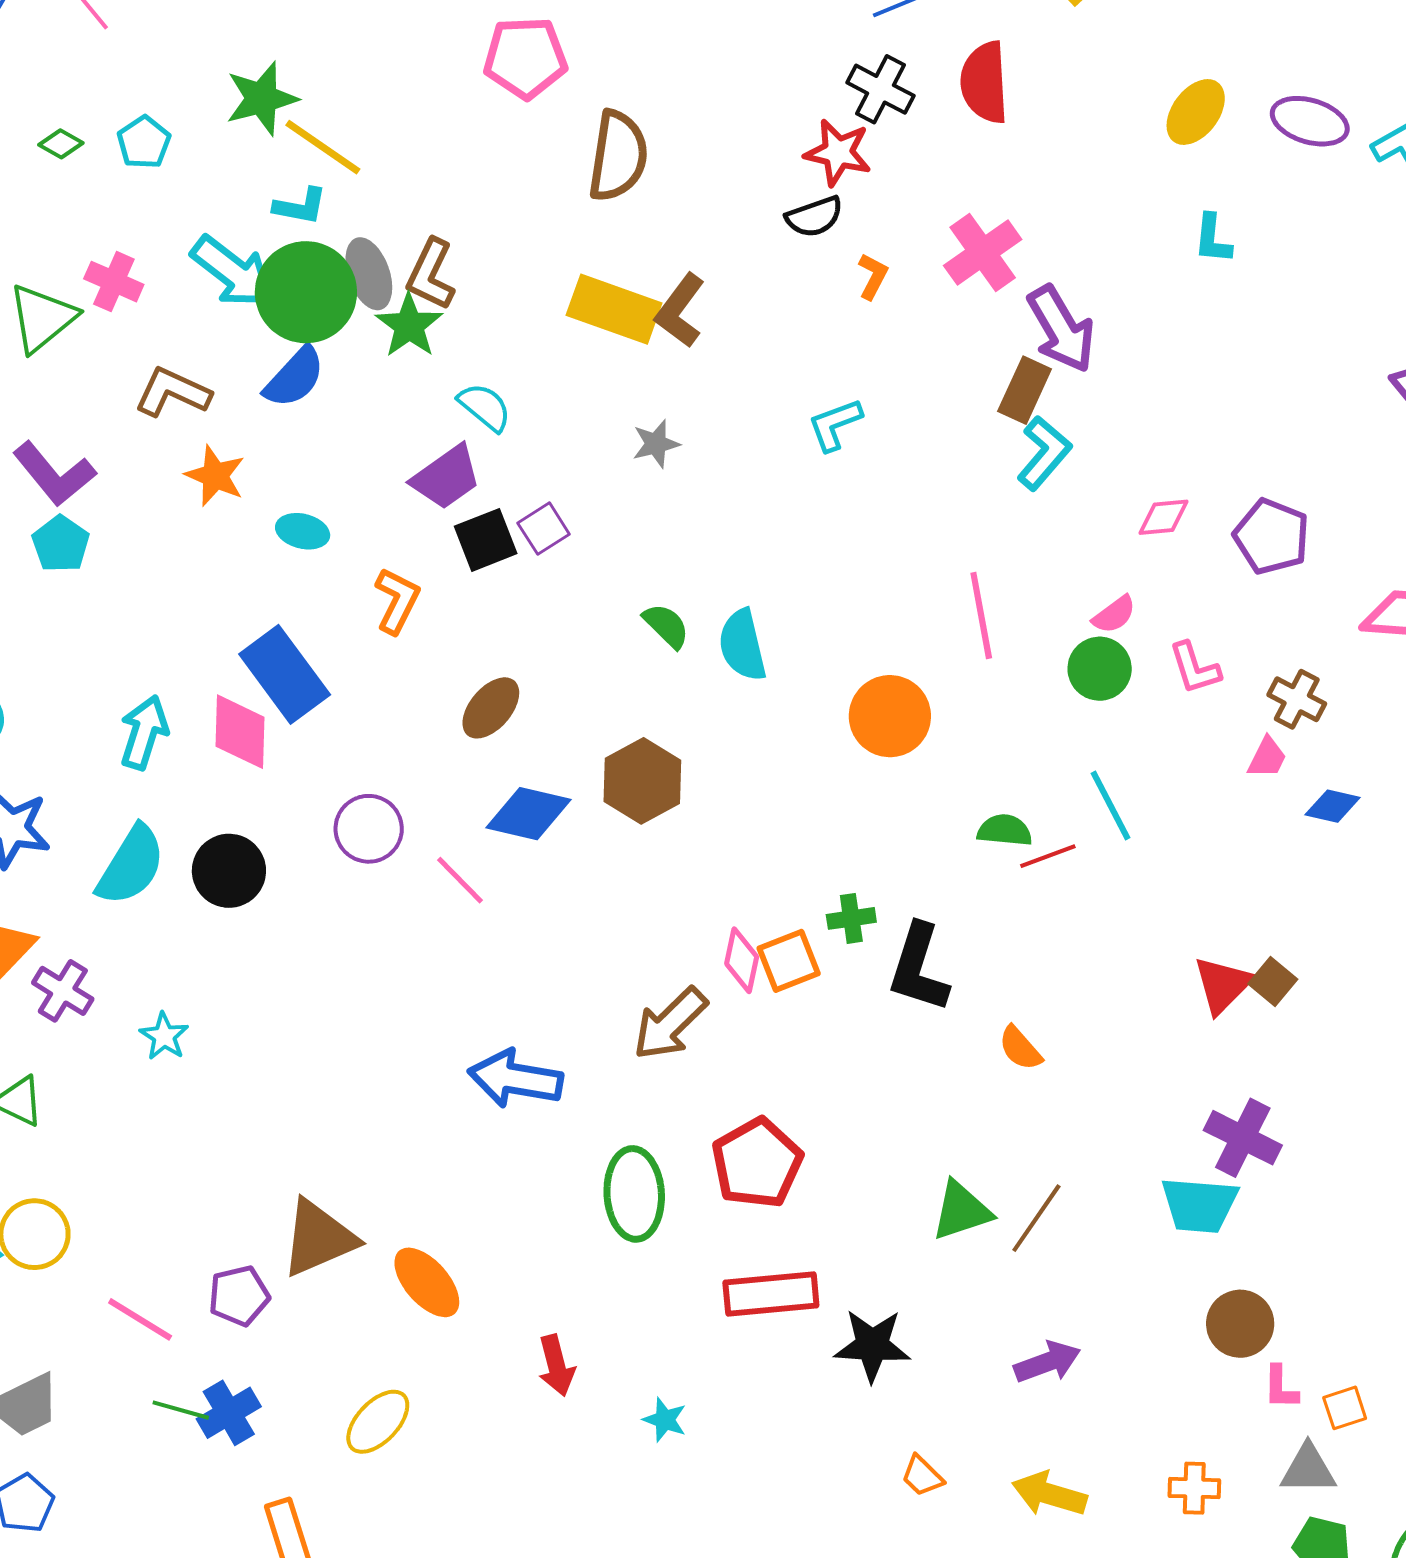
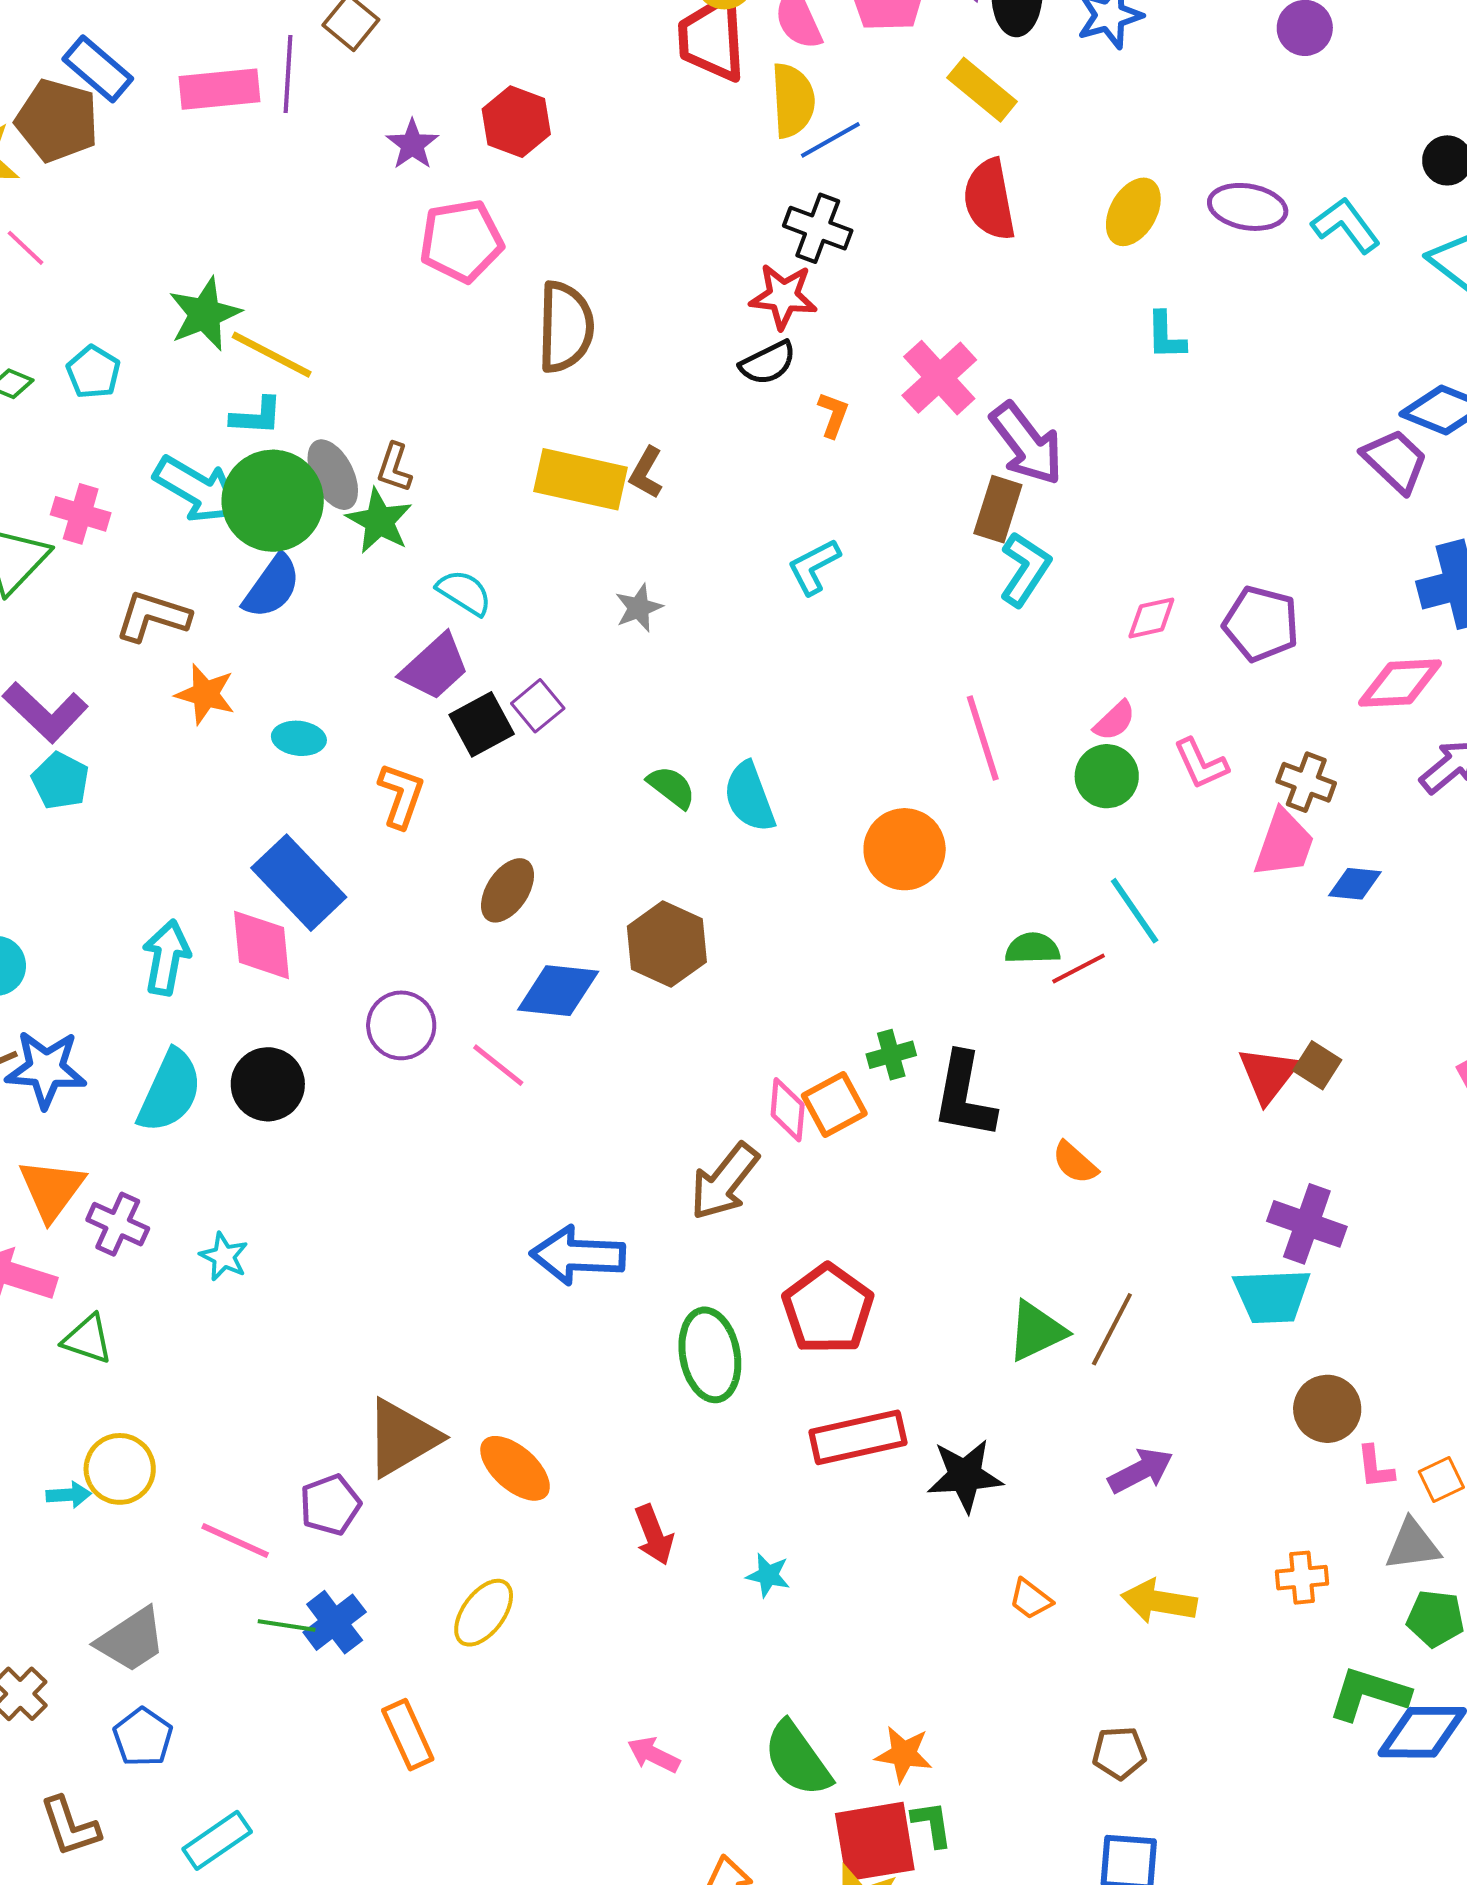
red semicircle: (984, 82) -> (989, 200), moved
brown L-shape: (431, 274) -> (394, 468), size x0.7
brown L-shape: (680, 311) -> (646, 473), size x0.7
pink trapezoid: (1267, 758) -> (1284, 844), size x1.6

